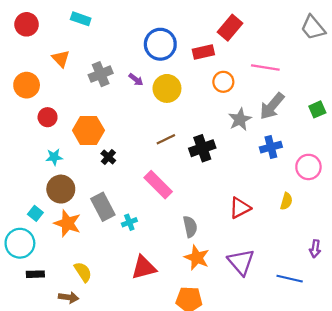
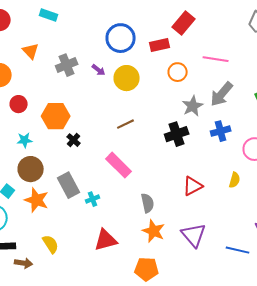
black cross: (202, 148) -> (177, 134), moved
brown arrow: (69, 297) -> (24, 263), moved

